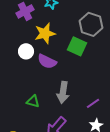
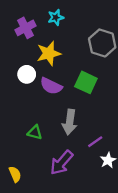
green square: (77, 46) -> (86, 82), moved
purple line: (93, 103) -> (95, 142), moved

